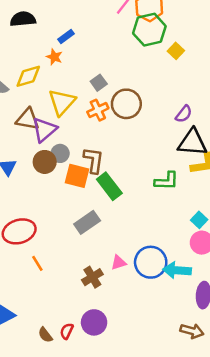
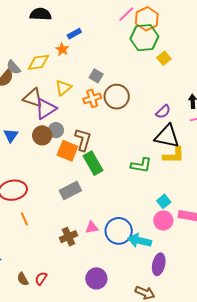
gray square: (99, 83) -> (96, 76), turned -32
yellow triangle: (62, 102) -> (63, 88), size x0.7
purple circle: (94, 322) -> (96, 278), moved

